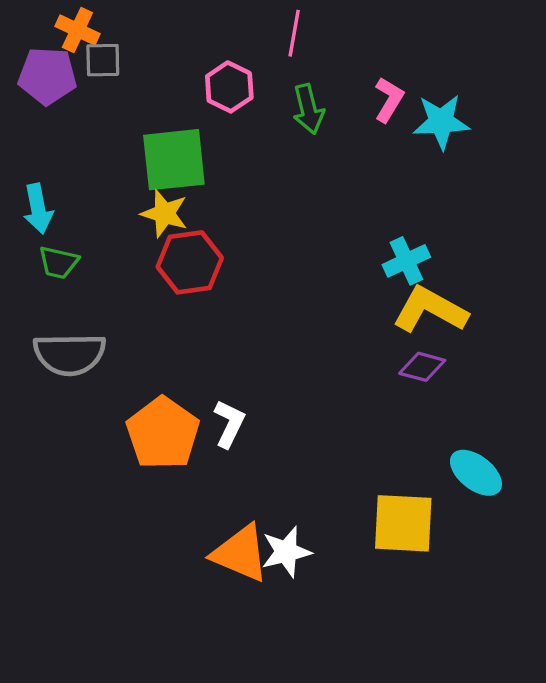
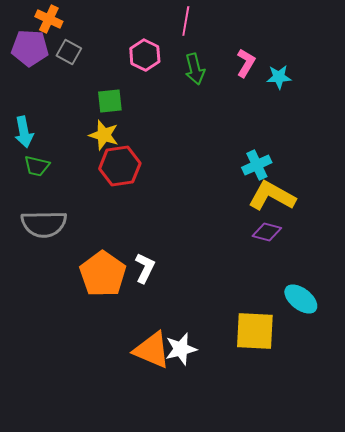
gray square: (103, 60) -> (69, 52), moved, turned 30
cyan star: (441, 122) -> (279, 77), size x0.7
green square: (174, 160) -> (110, 101), size x0.6

